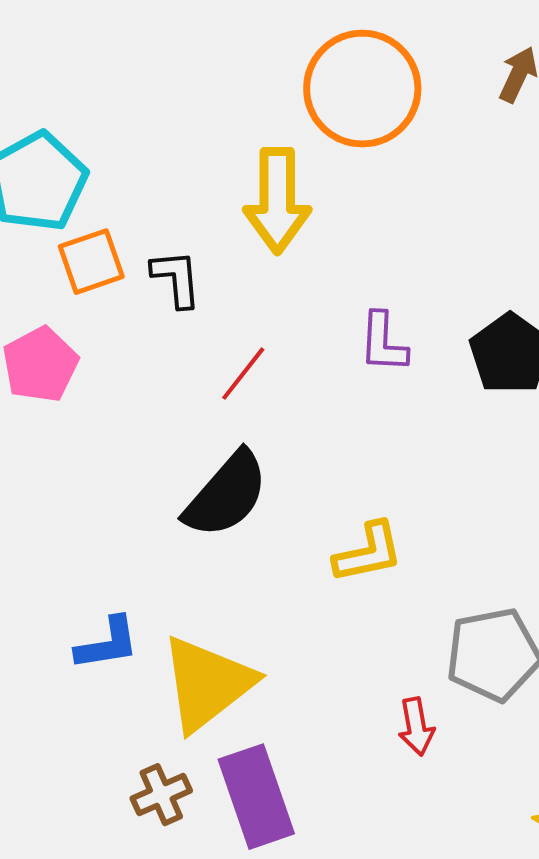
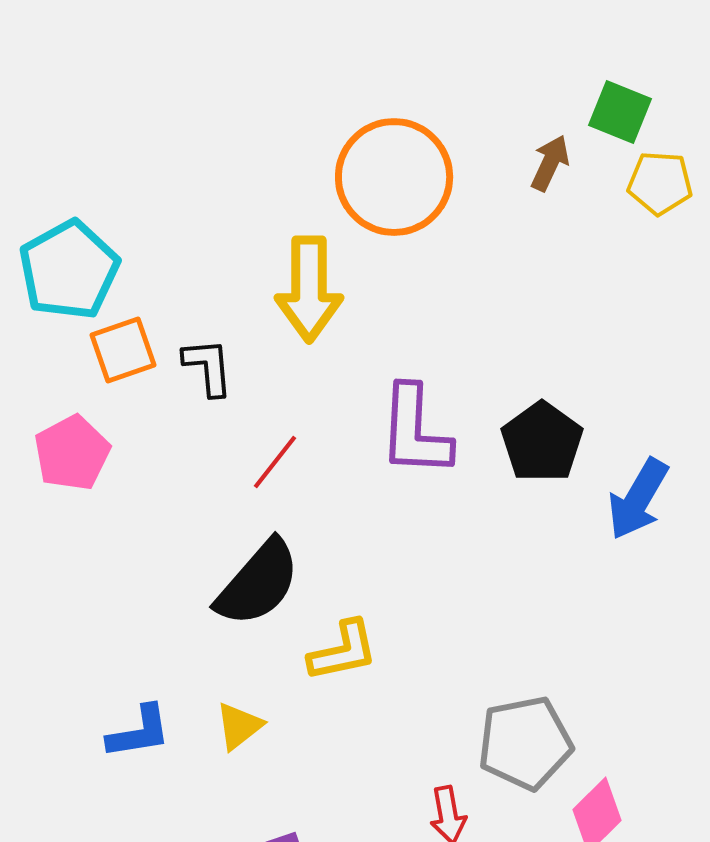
purple L-shape: (383, 343) -> (415, 431), size x1.5
yellow L-shape: (368, 553) -> (343, 651), moved
yellow triangle: (207, 684) -> (239, 726), moved, size x0.5

